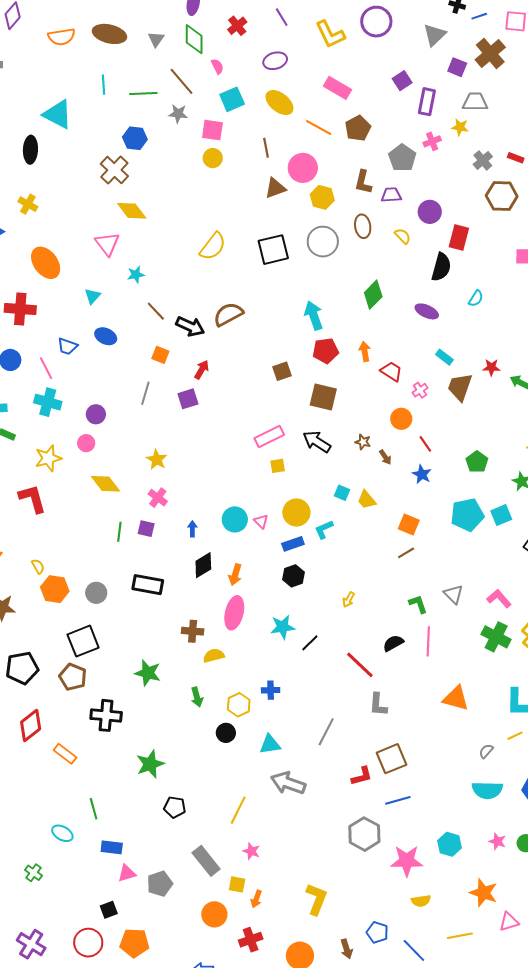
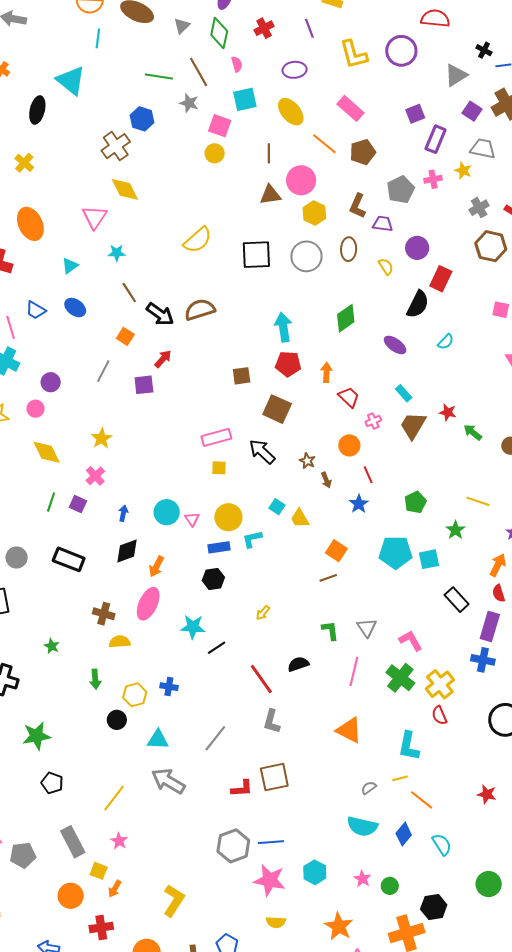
cyan line: (103, 85) -> (98, 38), moved
pink line: (428, 641) -> (354, 671), moved
green star: (148, 673) -> (52, 646), size x0.6
blue line: (398, 800) -> (271, 842), moved

